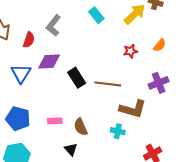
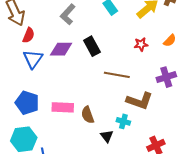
red semicircle: (29, 40) -> (29, 35), moved
black rectangle: (77, 78) -> (92, 46), moved
pink rectangle: (55, 121) -> (63, 107), size x1.5
black triangle: (71, 149) -> (107, 136), moved

